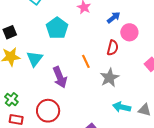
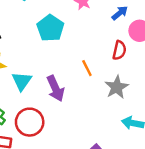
cyan triangle: (35, 59) -> (22, 81), moved
red circle: (48, 111) -> (30, 122), moved

